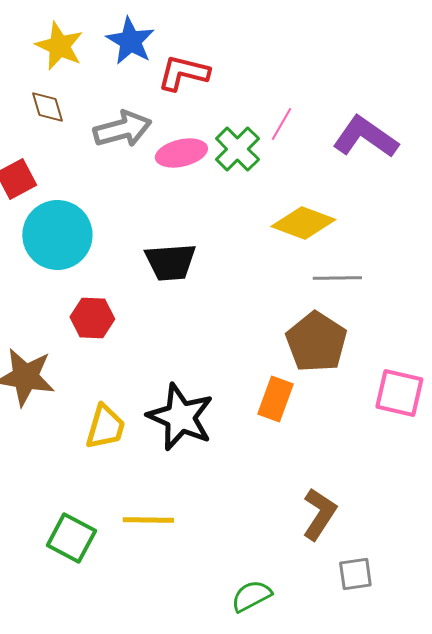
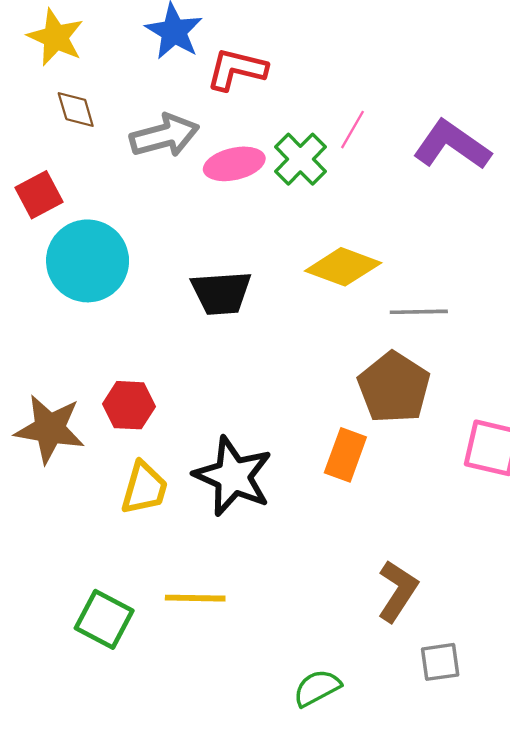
yellow star: (59, 46) -> (56, 37), moved
yellow diamond: (303, 223) -> (343, 267), moved
red hexagon: (92, 318) -> (129, 405), moved

